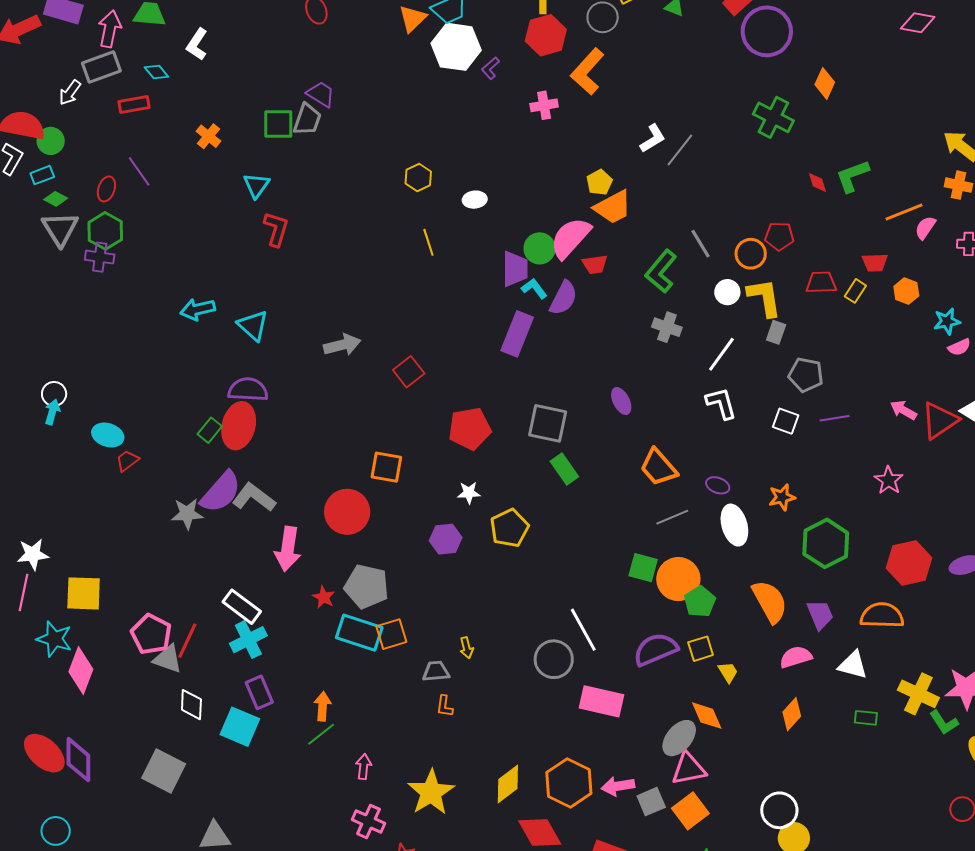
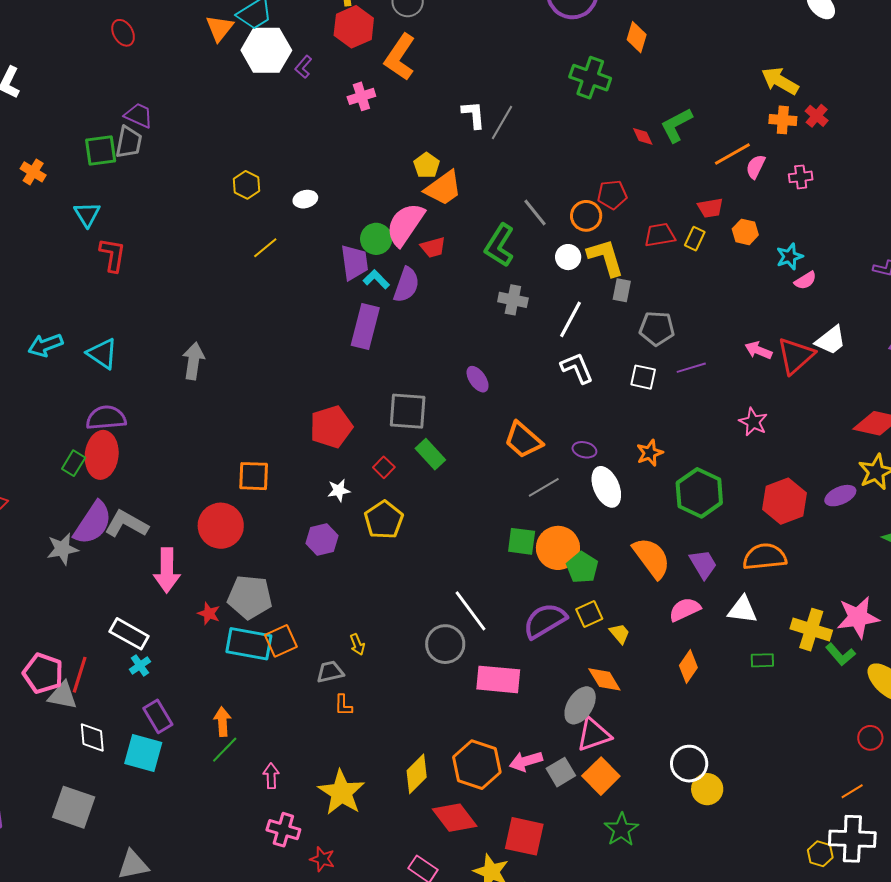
white L-shape: (653, 138) -> (473, 115), turned -56
yellow line: (428, 242) -> (265, 248), turned 76
gray arrow: (342, 345) -> (194, 361), turned -60
red square: (409, 372) -> (384, 467), moved, size x0.7
cyan cross: (248, 640) -> (140, 665), size x0.6

